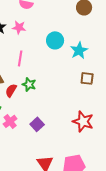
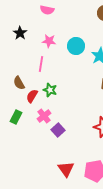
pink star: (19, 27) -> (49, 41), moved
pink cross: (10, 121) -> (44, 116), moved

